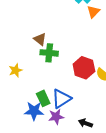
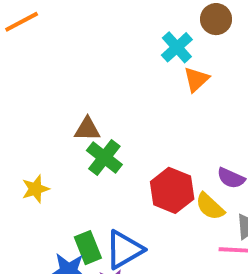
brown triangle: (40, 39) -> (87, 129), turned -40
green cross: (49, 53) -> (104, 157), turned 30

